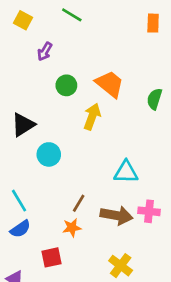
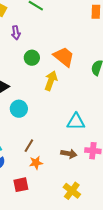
purple arrow: (45, 51) -> (16, 33), turned -40
brown line: (79, 203) -> (29, 146), moved
brown arrow: (117, 215) -> (69, 154), size x0.7

